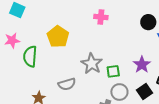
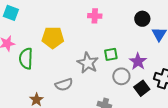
yellow pentagon: (58, 37) -> (53, 38), turned -30
green square: (113, 71) -> (111, 54), moved
gray circle: (119, 92) -> (121, 76), moved

